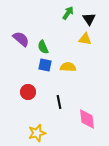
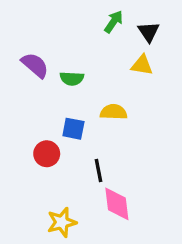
green semicircle: (43, 47) -> (72, 79), turned -64
blue square: (45, 65) -> (73, 129), moved
pink diamond: (87, 119) -> (117, 204), moved

